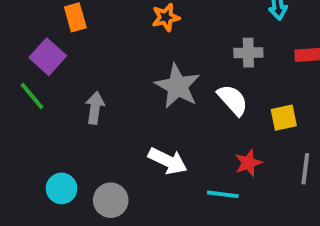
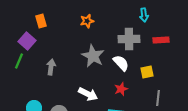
gray cross: (248, 53) -> (129, 39), size x1.5
green line: (32, 96) -> (19, 61), turned 63
red star: (248, 163) -> (121, 89), moved

